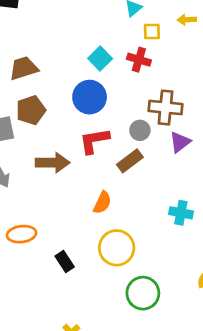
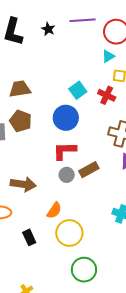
brown pentagon: (31, 110) -> (21, 121), turned 30
gray circle: (140, 130) -> (67, 175), moved
brown arrow: (53, 163) -> (23, 184), moved
orange semicircle: (102, 203) -> (54, 210), moved

